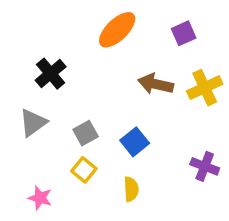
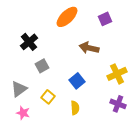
yellow cross: (205, 88) -> (117, 74), moved
gray triangle: (33, 123) -> (19, 89), moved
gray square: (86, 133) -> (42, 66), moved
purple cross: (205, 166) -> (118, 104), moved

